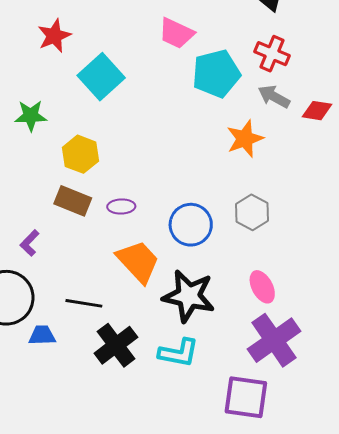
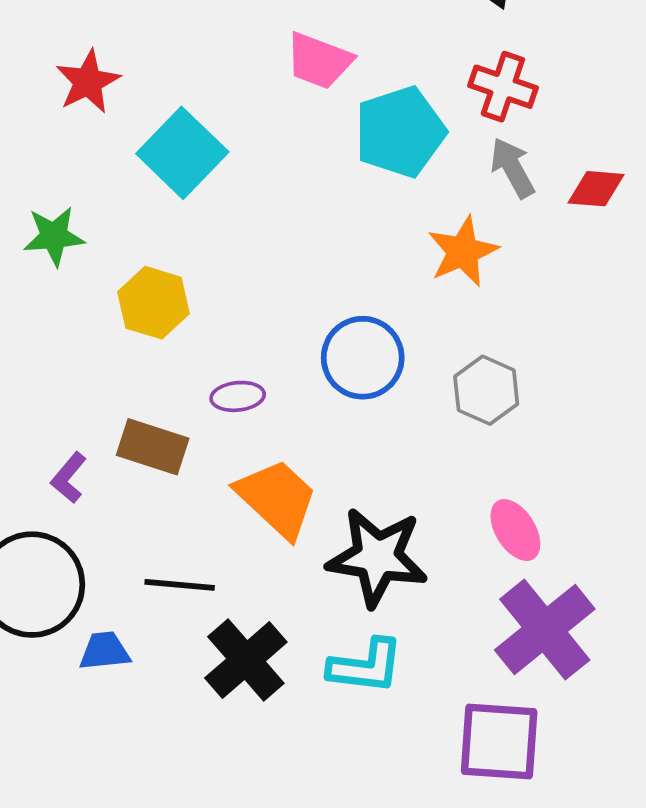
gray arrow: (274, 97) -> (512, 168), turned 36
brown rectangle: (73, 201) -> (153, 447), moved
blue circle: (191, 225) -> (363, 358), moved

